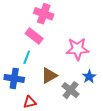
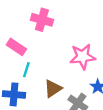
pink rectangle: (34, 36) -> (16, 47), moved

